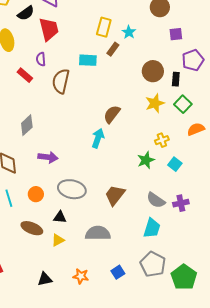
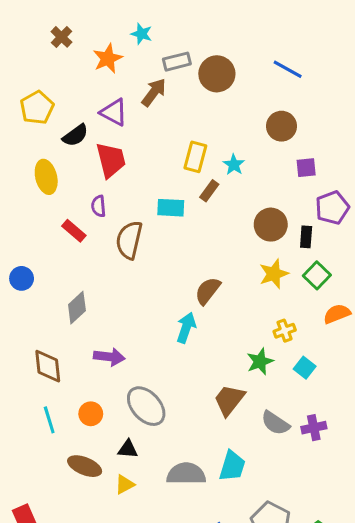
gray ellipse: (72, 189) -> (146, 406), turned 36
brown trapezoid: (115, 195) -> (229, 400), moved
cyan trapezoid: (152, 228) -> (232, 466), moved

